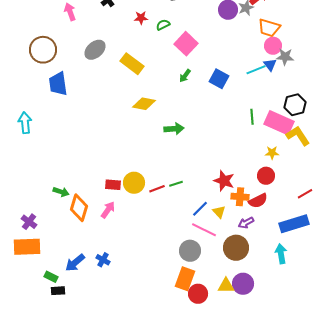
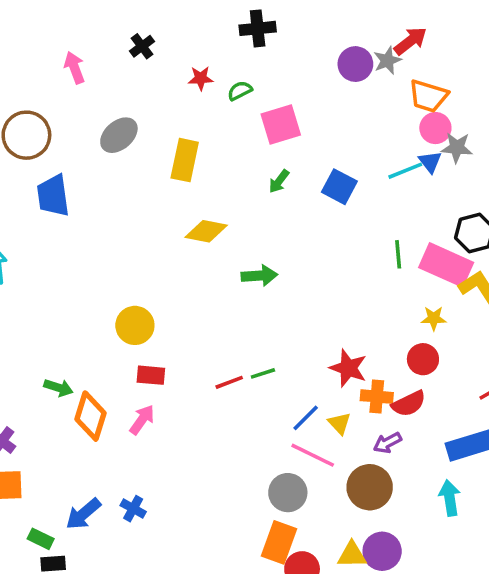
pink square: (186, 44) -> (281, 124), turned 30
yellow rectangle: (132, 64) -> (185, 160), turned 65
yellow circle: (134, 183) -> (135, 325), moved

